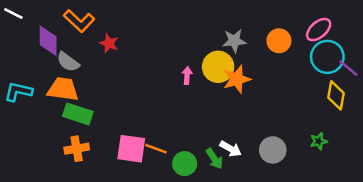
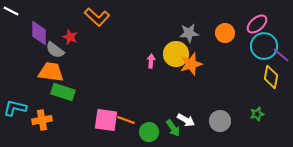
orange L-shape: (79, 21) -> (97, 17), moved
red star: (109, 43) -> (70, 37), moved
cyan L-shape: (18, 92) -> (15, 108), moved
orange cross: (77, 149) -> (42, 120), moved

